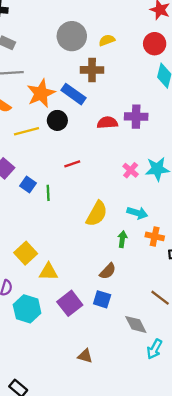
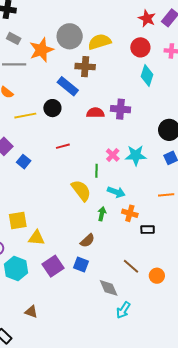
yellow semicircle: (107, 40) -> (100, 42), size x1.6
orange star: (41, 93) -> (41, 50), moved
green line: (48, 193) -> (96, 171), moved
yellow semicircle: (97, 214) -> (81, 190), turned -70
yellow square: (26, 253) -> (18, 221), turned 30
brown triangle: (85, 356) -> (31, 312), moved

